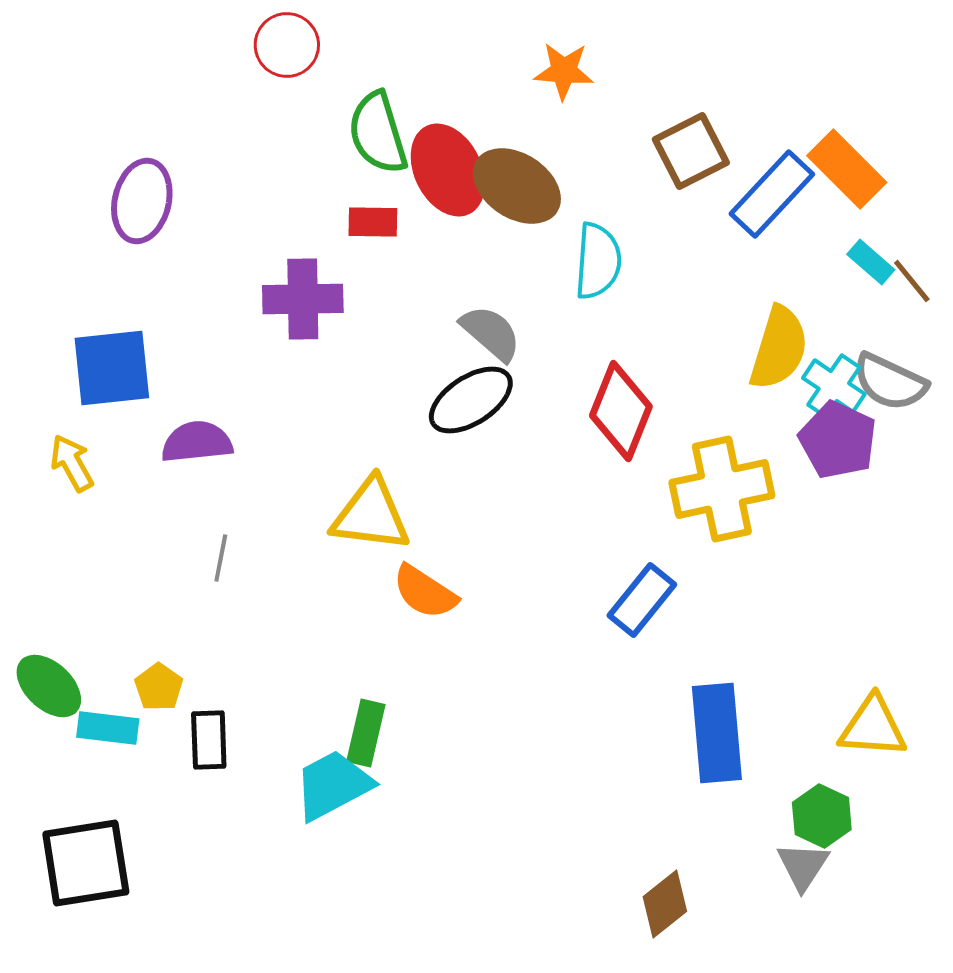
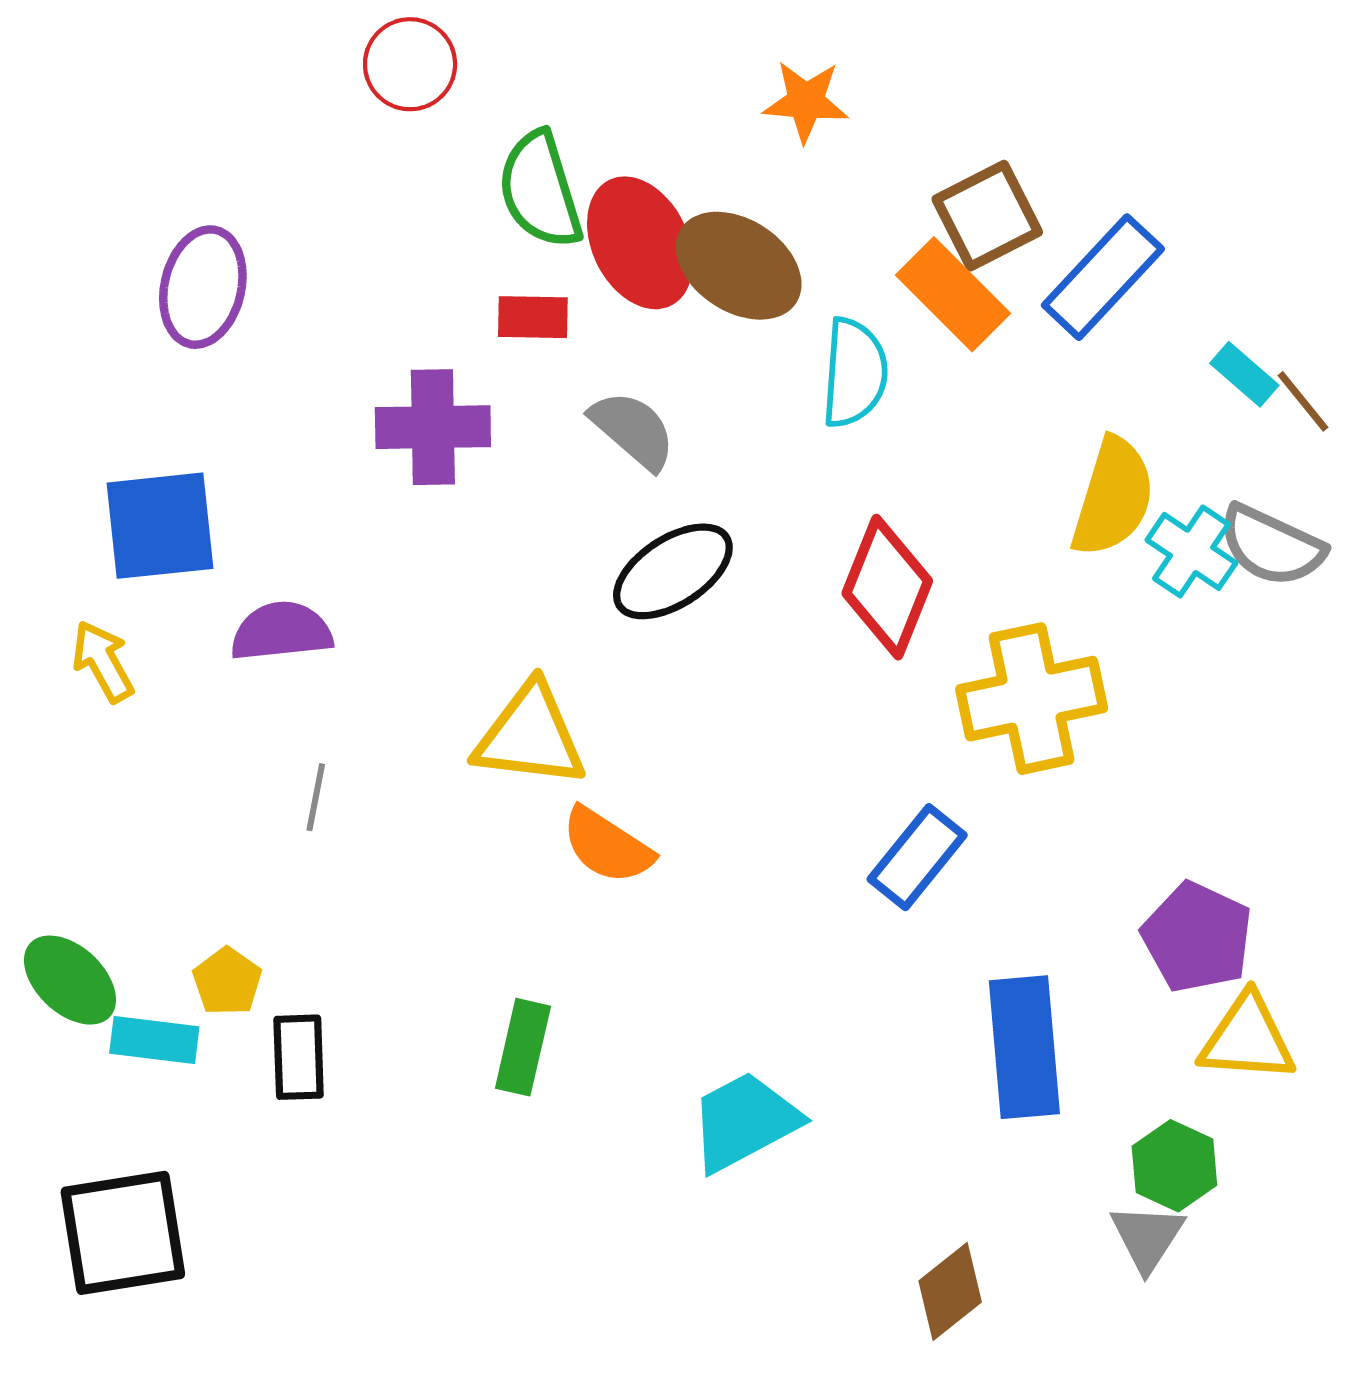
orange rectangle: (847, 169) -> (953, 294), moved
gray semicircle: (491, 333) -> (633, 430), moved
purple pentagon: (838, 440) -> (1197, 937), moved
cyan trapezoid: (333, 785) -> (744, 1121), moved

